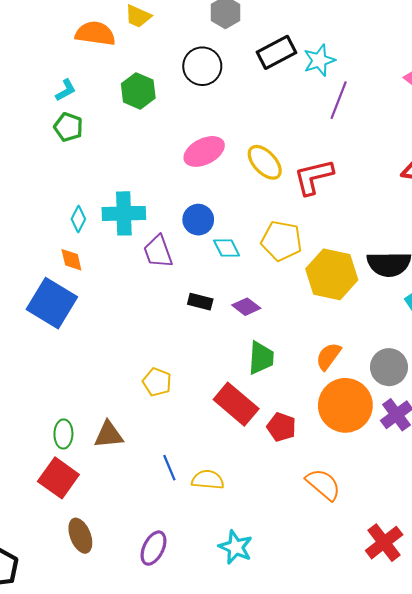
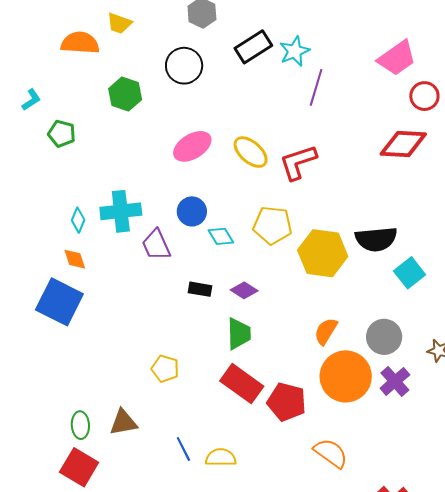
cyan L-shape: (66, 90) -> (31, 100), moved
green trapezoid: (261, 358) -> (239, 334), moved
red pentagon: (281, 427) -> (287, 402), size x1.4

